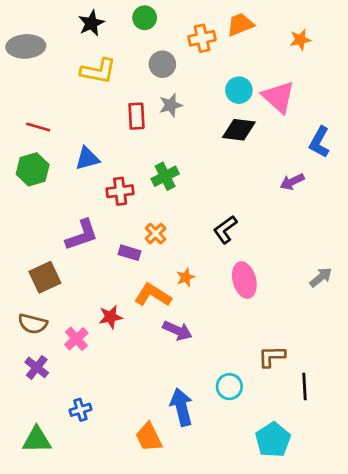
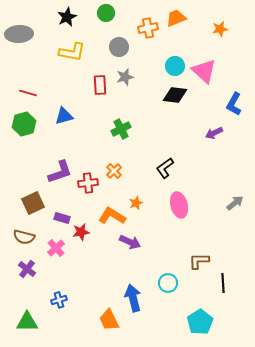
red cross: (120, 191) -> (88, 183), moved
purple rectangle: (130, 253) -> (62, 218), moved

